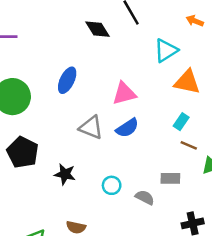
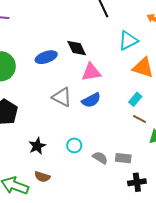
black diamond: (98, 29) -> (77, 48), moved
blue ellipse: (67, 80) -> (46, 57), turned 40
black star: (65, 174) -> (37, 146), moved, turned 30
gray rectangle: (170, 178) -> (123, 158), moved

